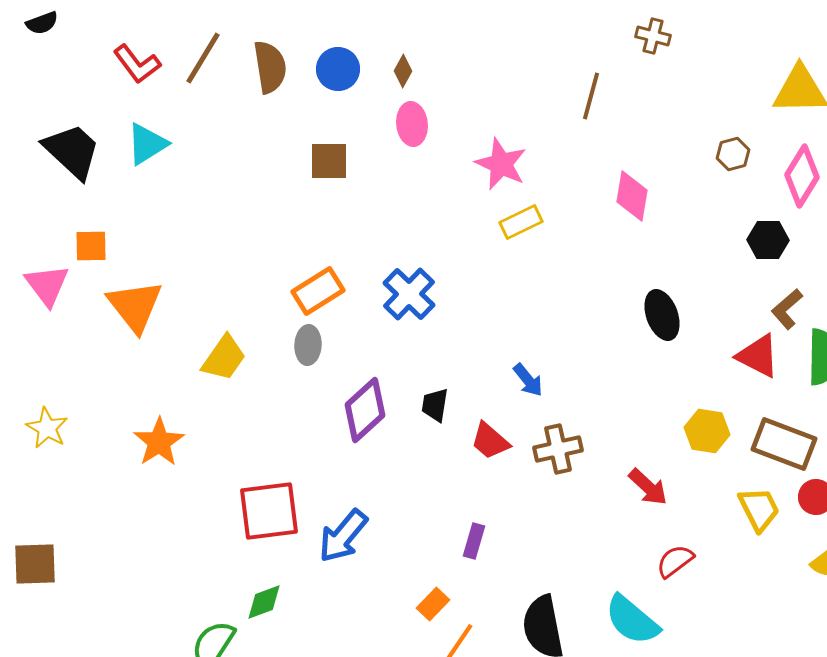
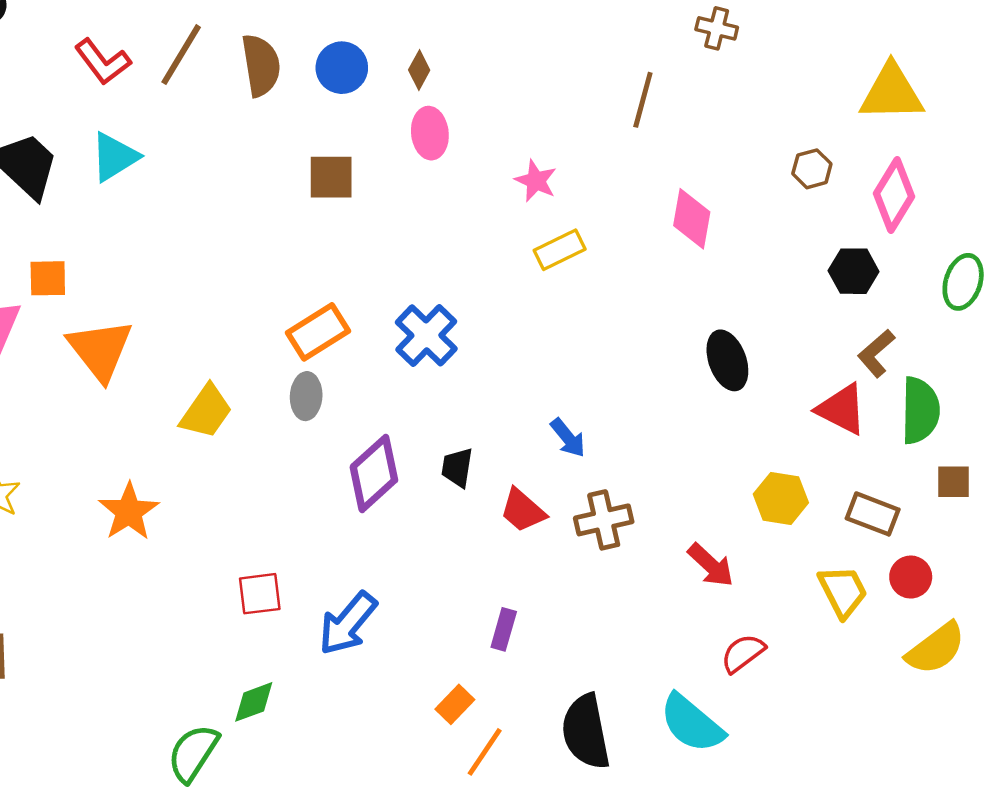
pink star: (501, 164) -> (536, 181), size x0.7
brown rectangle: (784, 444) -> (873, 514), size x0.7
red square: (269, 511) -> (260, 594), size x0.6

